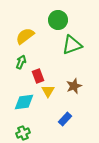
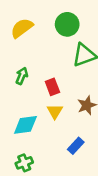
yellow semicircle: (25, 36) -> (22, 28), moved
red rectangle: (38, 76) -> (52, 87), moved

